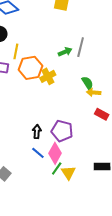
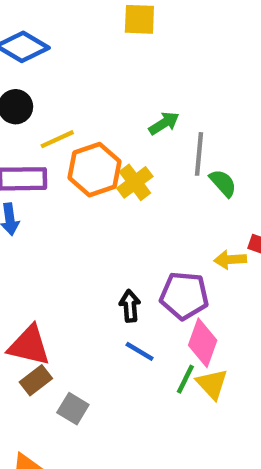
gray line: (81, 47) -> (199, 154), moved
yellow line: (16, 51) -> (57, 139), turned 63
yellow arrow: (94, 92) -> (230, 260), moved
pink diamond: (55, 153) -> (203, 343), moved

